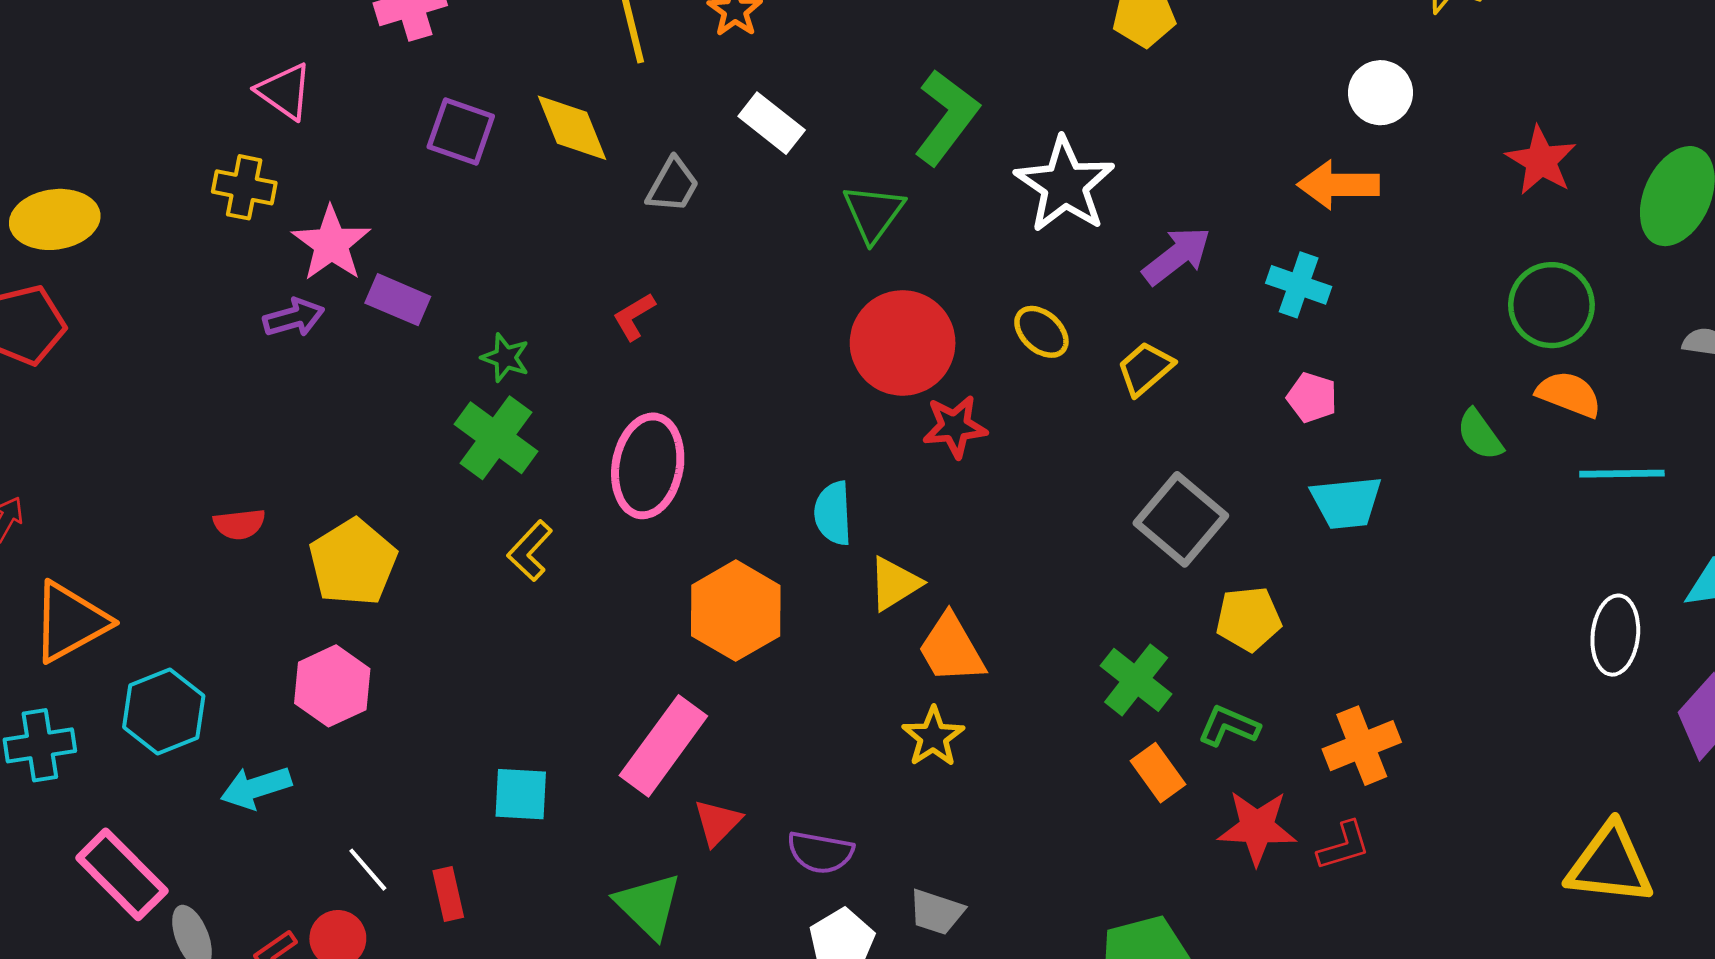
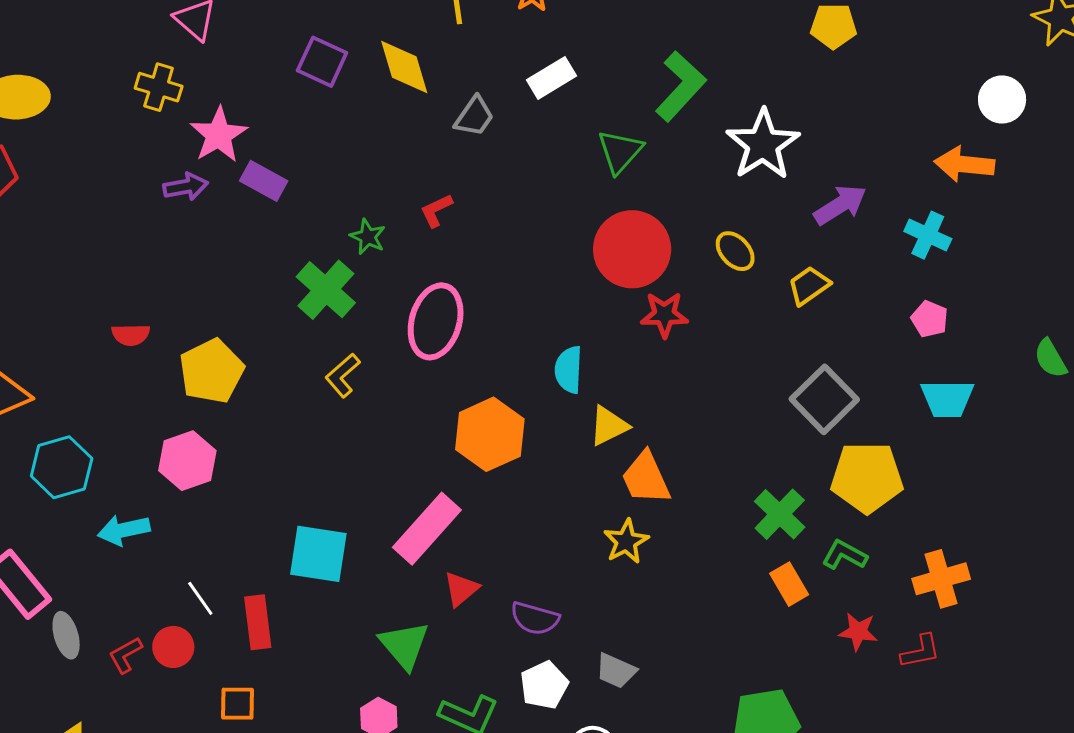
white rectangle: (772, 123) -> (551, 78), turned -75
green star: (505, 358) -> (368, 237), moved
yellow pentagon: (1249, 619) -> (867, 477), size x1.5
cyan square: (521, 794) -> (318, 554), size x1.4
red star: (1257, 827) -> (858, 632), size x0.7
red rectangle: (448, 894) -> (258, 622), size x1.4

